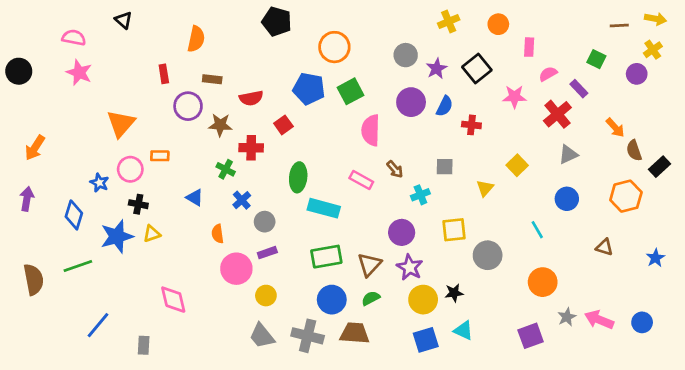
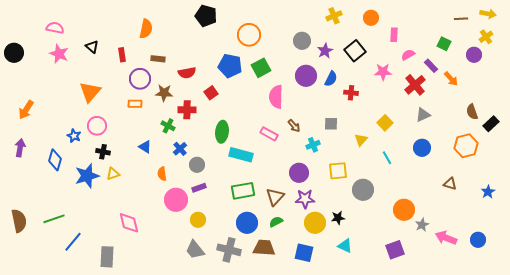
black triangle: (124, 20) -> (92, 47), moved
orange arrow: (615, 128) -> (451, 79), moved
orange rectangle: (160, 156) -> (135, 104), moved
cyan line: (537, 230) -> (387, 158), moved
green line: (78, 266) -> (54, 219), moved
purple star: (410, 267) -> (305, 199), turned -30
brown semicircle: (34, 279) -> (19, 221), moved
gray star: (567, 317) -> (422, 225), moved
blue square: (426, 340) -> (304, 253), moved, turned 30
gray rectangle: (144, 345) -> (107, 257), size x1.5

